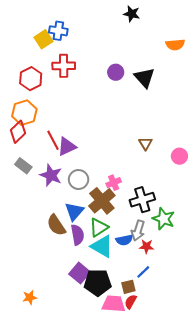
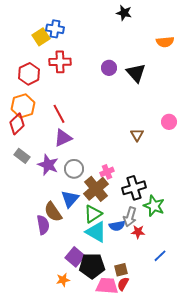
red line: (53, 140) -> (59, 114), moved
pink circle: (179, 156) -> (169, 122), moved
purple semicircle: (77, 235) -> (43, 225), moved
blue line: (143, 272) -> (160, 256), moved
orange star: (30, 297) -> (63, 280), moved

